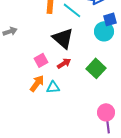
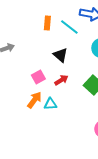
black triangle: (63, 38) -> (60, 55), size x0.7

